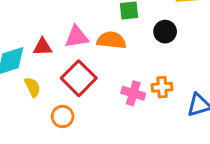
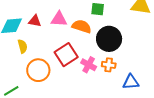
black circle: (165, 32) -> (109, 39), moved, size x1.6
red square: (79, 78) -> (66, 55), moved
orange circle: (63, 116) -> (38, 70), size x1.5

